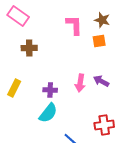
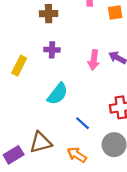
brown cross: (29, 48) -> (49, 14), moved
purple cross: (50, 90) -> (52, 50), moved

